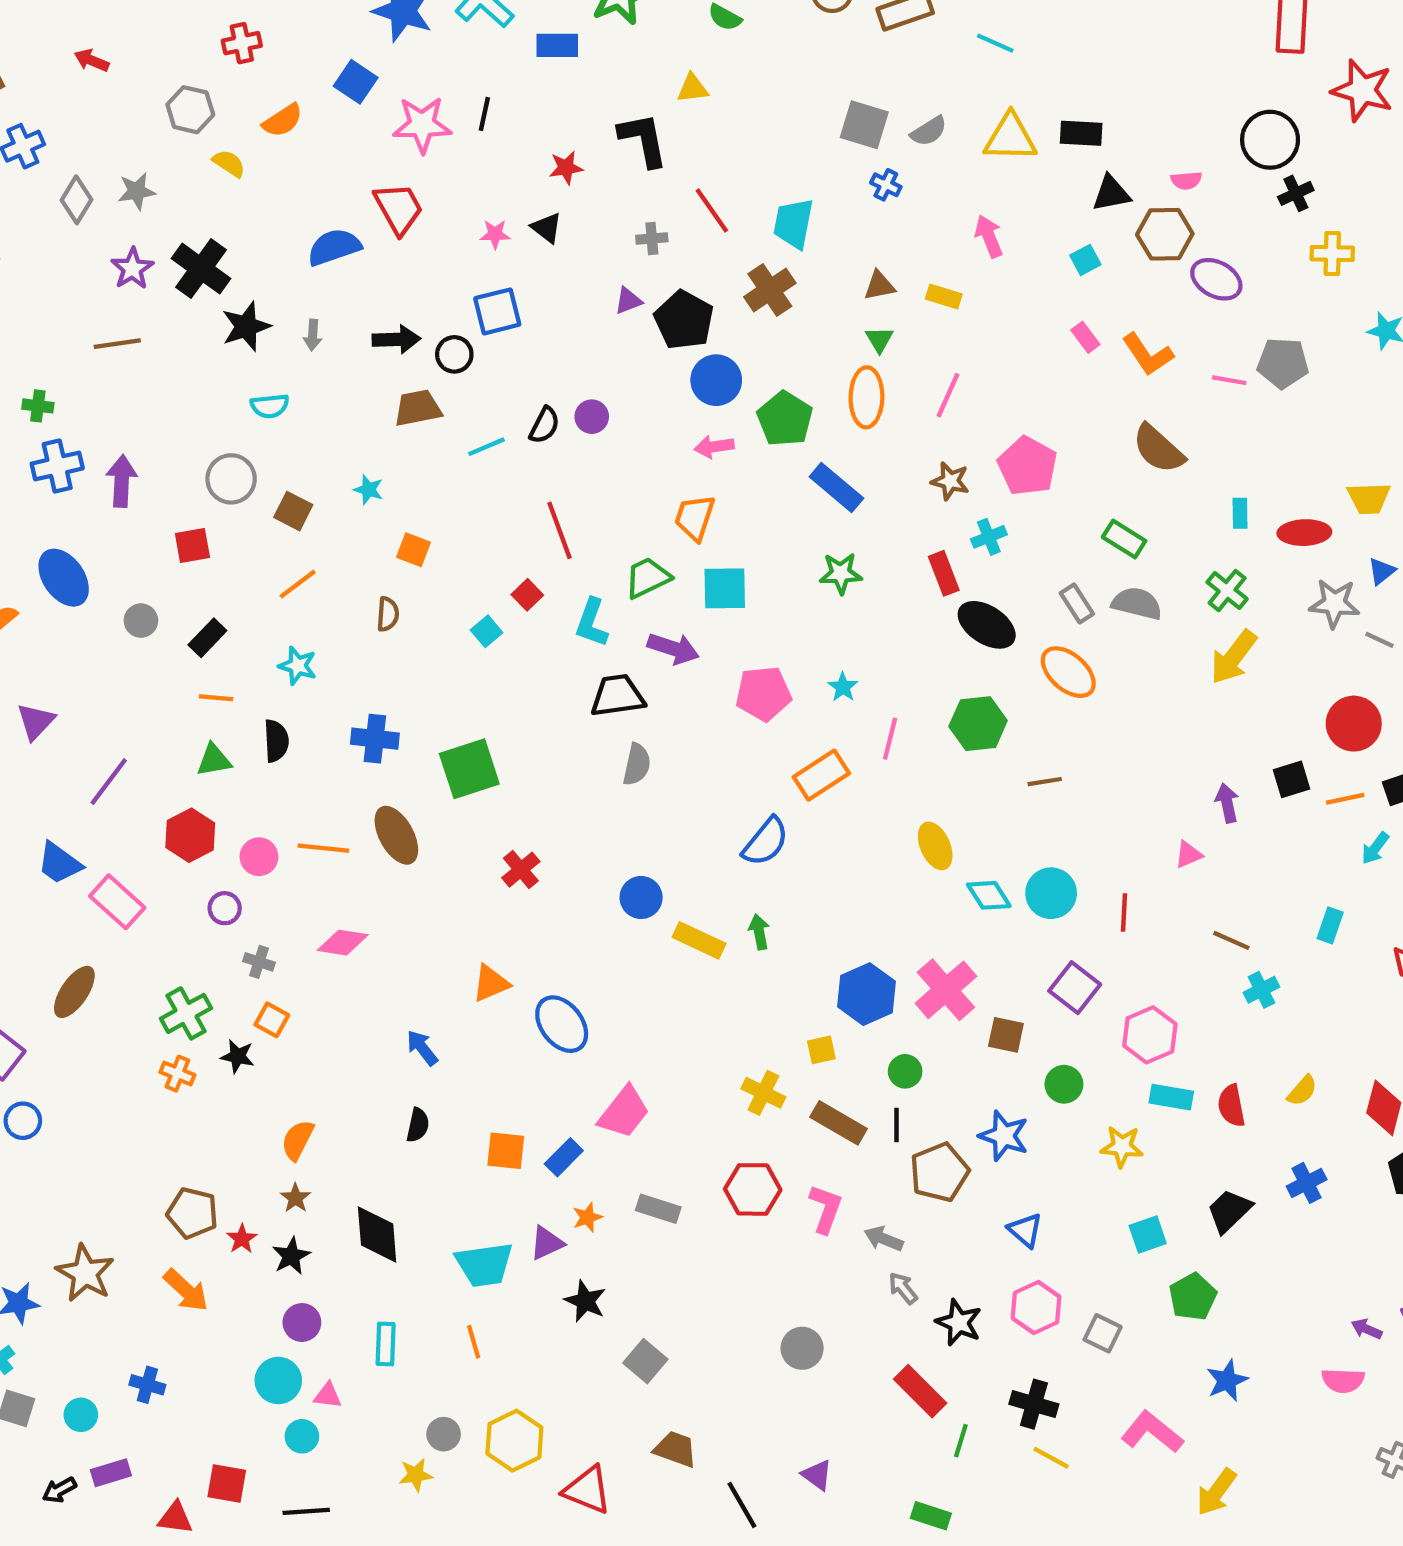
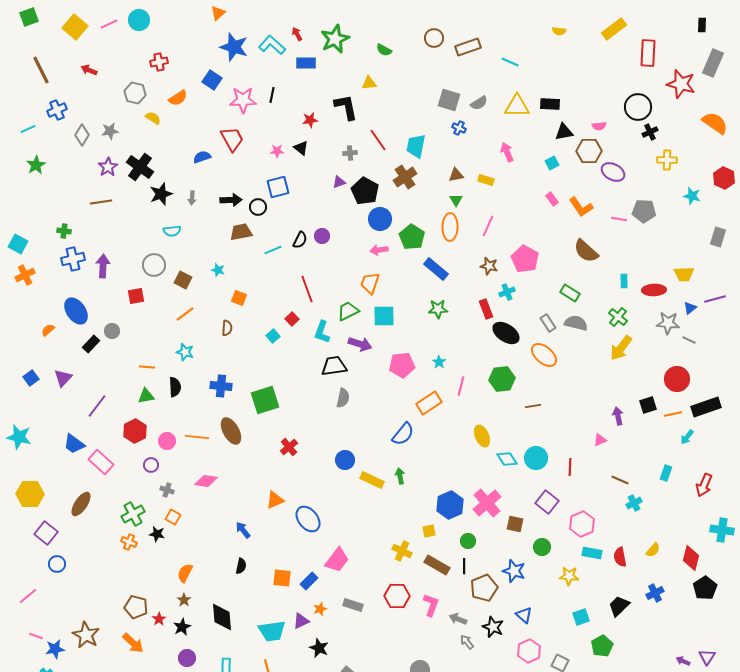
blue semicircle: (334, 247) -> (202, 157), size x0.7
black rectangle: (207, 638) -> (91, 344), moved
black star: (959, 1323) -> (493, 627), moved

